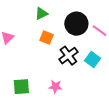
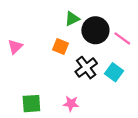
green triangle: (41, 14) -> (72, 19), moved

